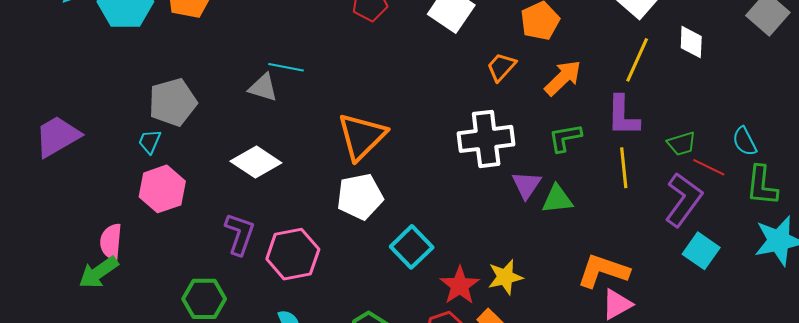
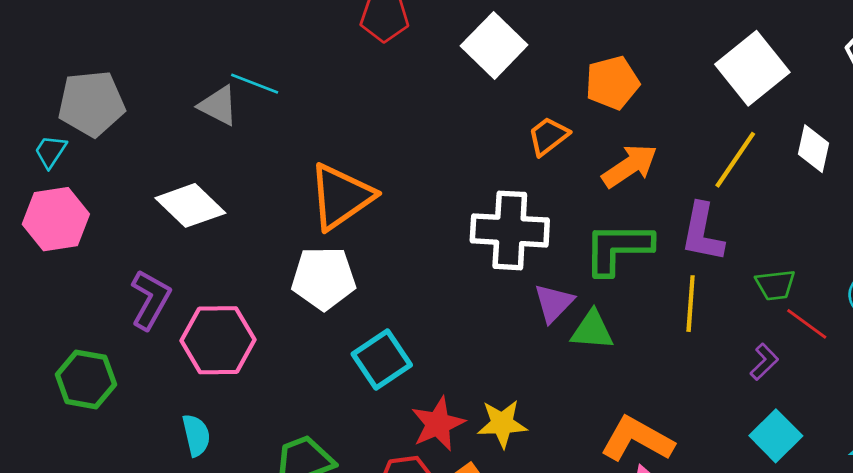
green L-shape: (565, 138) -> (618, 248), size x1.5
purple L-shape: (683, 200) -> (764, 362), size x0.5

